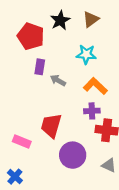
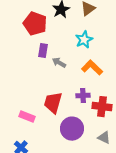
cyan star: (86, 54) -> (84, 40), turned -30
purple cross: (92, 111) -> (83, 96), moved

